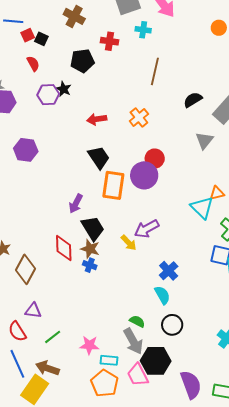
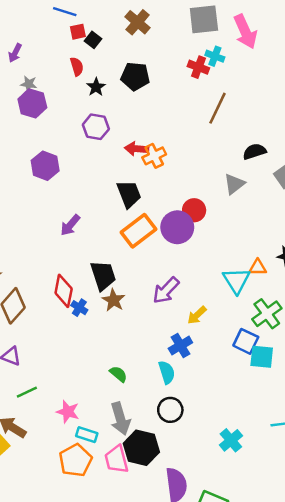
red cross: (110, 41) -> (198, 67), moved
black star: (64, 89) -> (96, 87), moved
purple hexagon: (48, 95) -> (96, 127), moved
orange cross: (139, 117) -> (154, 156), moved
gray triangle: (204, 140) -> (234, 184), moved
orange rectangle: (113, 185) -> (138, 231), turned 32
purple arrow: (76, 204) -> (70, 225), moved
purple arrow: (147, 229) -> (166, 290), turned -30
yellow arrow: (129, 243) -> (197, 315), moved, turned 78
brown star: (90, 249) -> (114, 300), moved
blue cross: (90, 265) -> (79, 308), moved
green semicircle: (137, 321) -> (118, 374), moved

